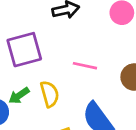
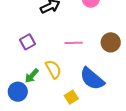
purple square: (24, 50) -> (27, 42), size x0.6

